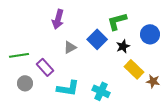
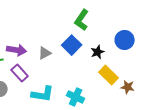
purple arrow: (58, 19) -> (17, 50), moved, turned -96
green L-shape: (117, 21) -> (82, 20), moved, turned -40

